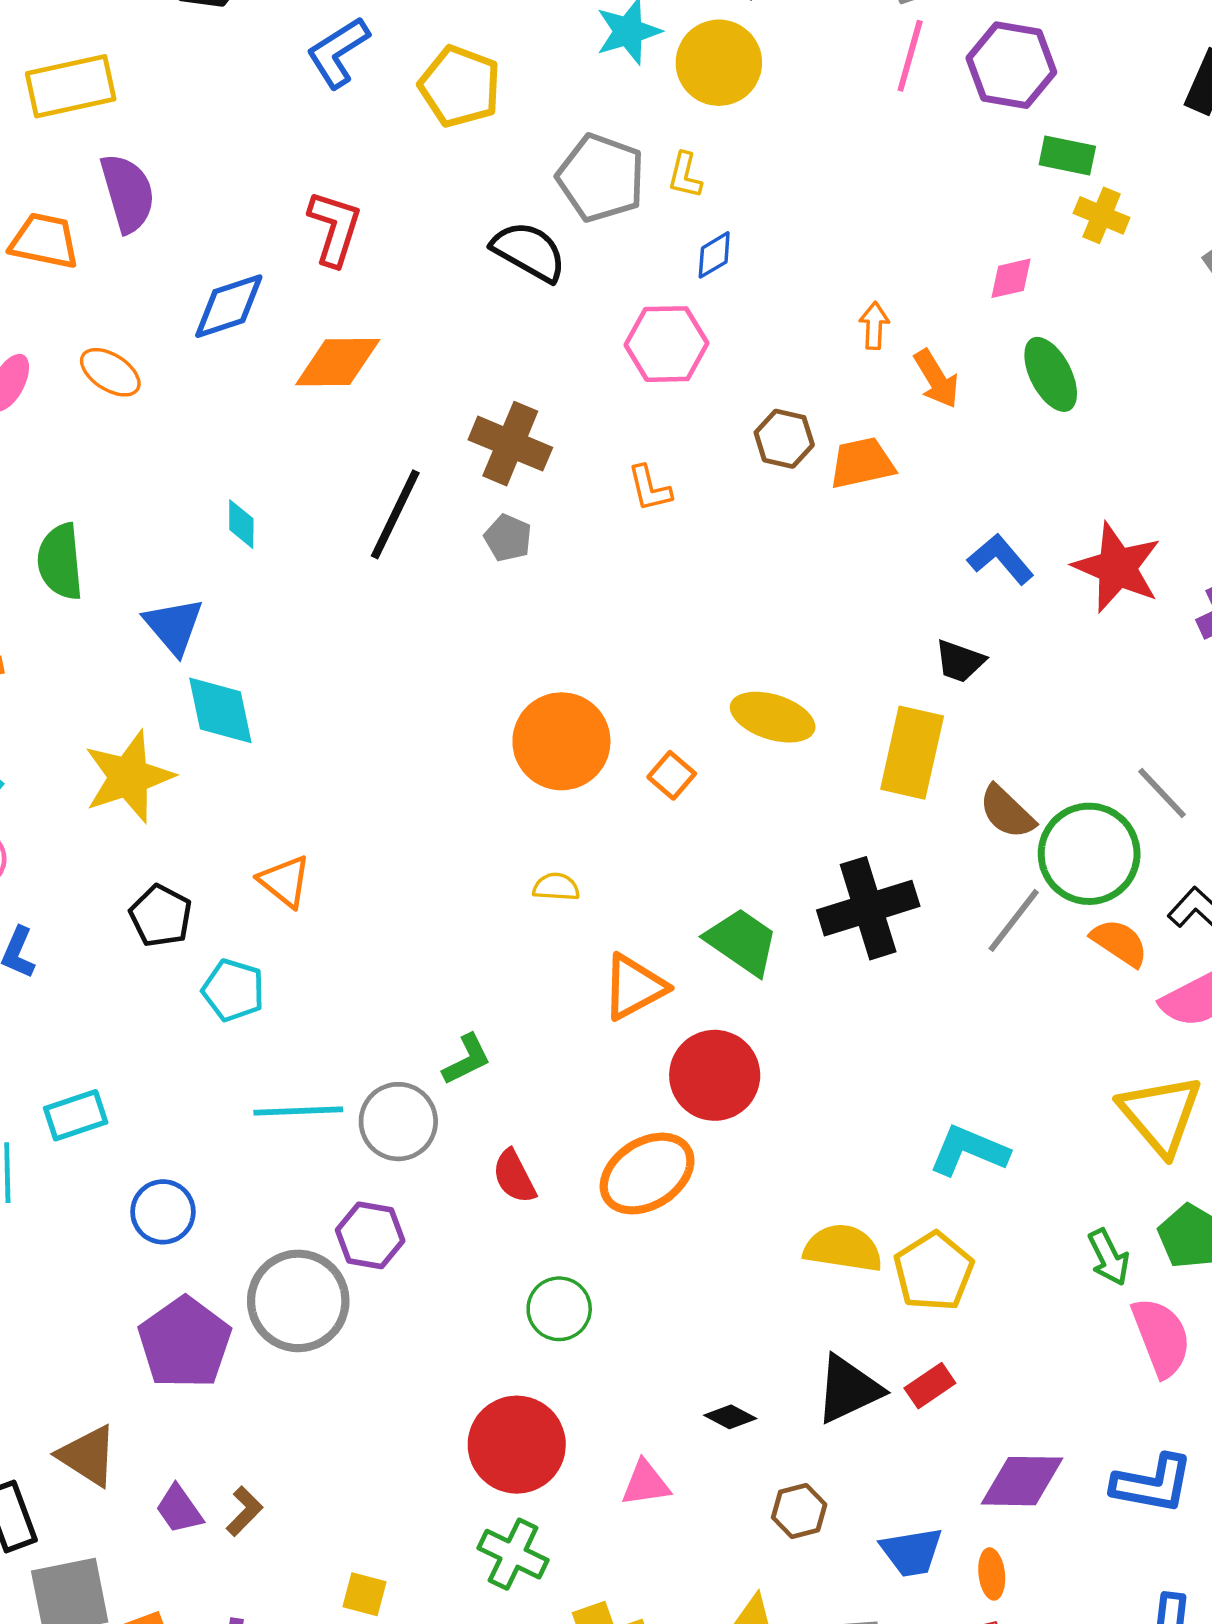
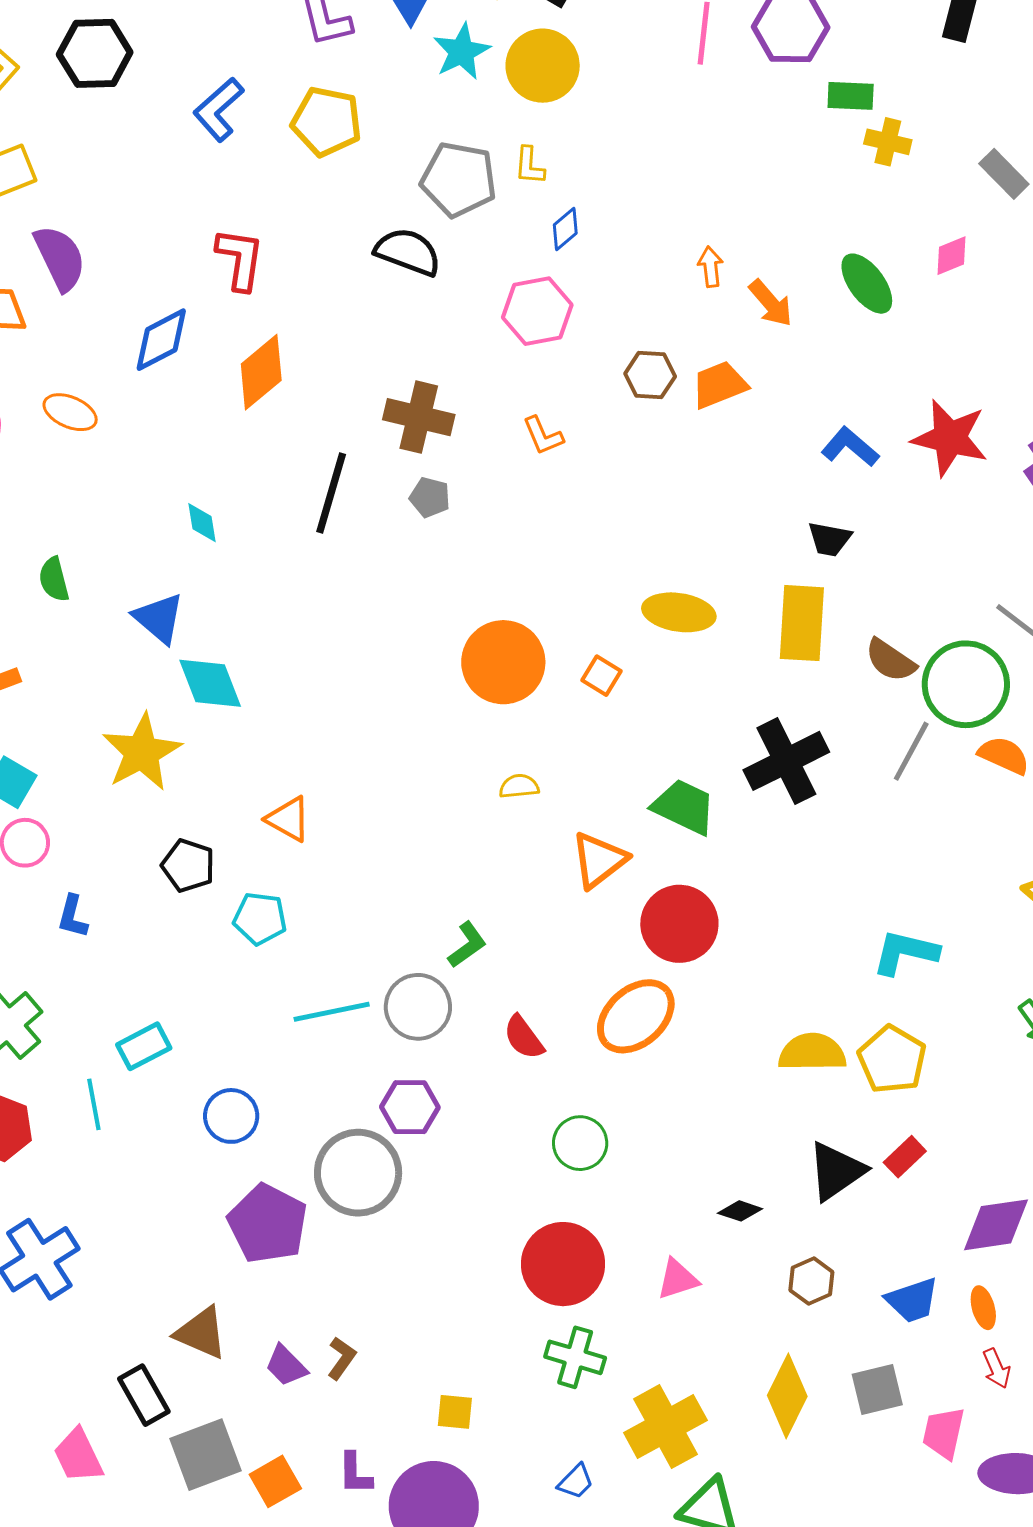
pink diamond: (1011, 278) -> (952, 256), moved
orange diamond: (338, 362) -> (261, 372), turned -30
green semicircle: (60, 562) -> (54, 579), size x0.7

